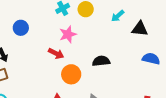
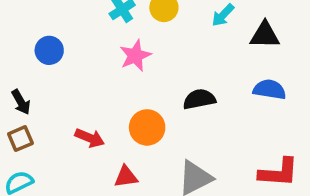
red arrow: (56, 53) -> (90, 138), moved
blue semicircle: (151, 59) -> (269, 89), moved

